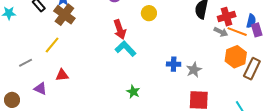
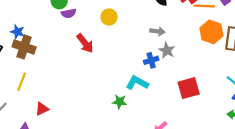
gray arrow: (221, 32) -> (158, 31), moved
cyan L-shape: (126, 49) -> (137, 83), moved
gray star: (194, 70) -> (167, 50), moved

